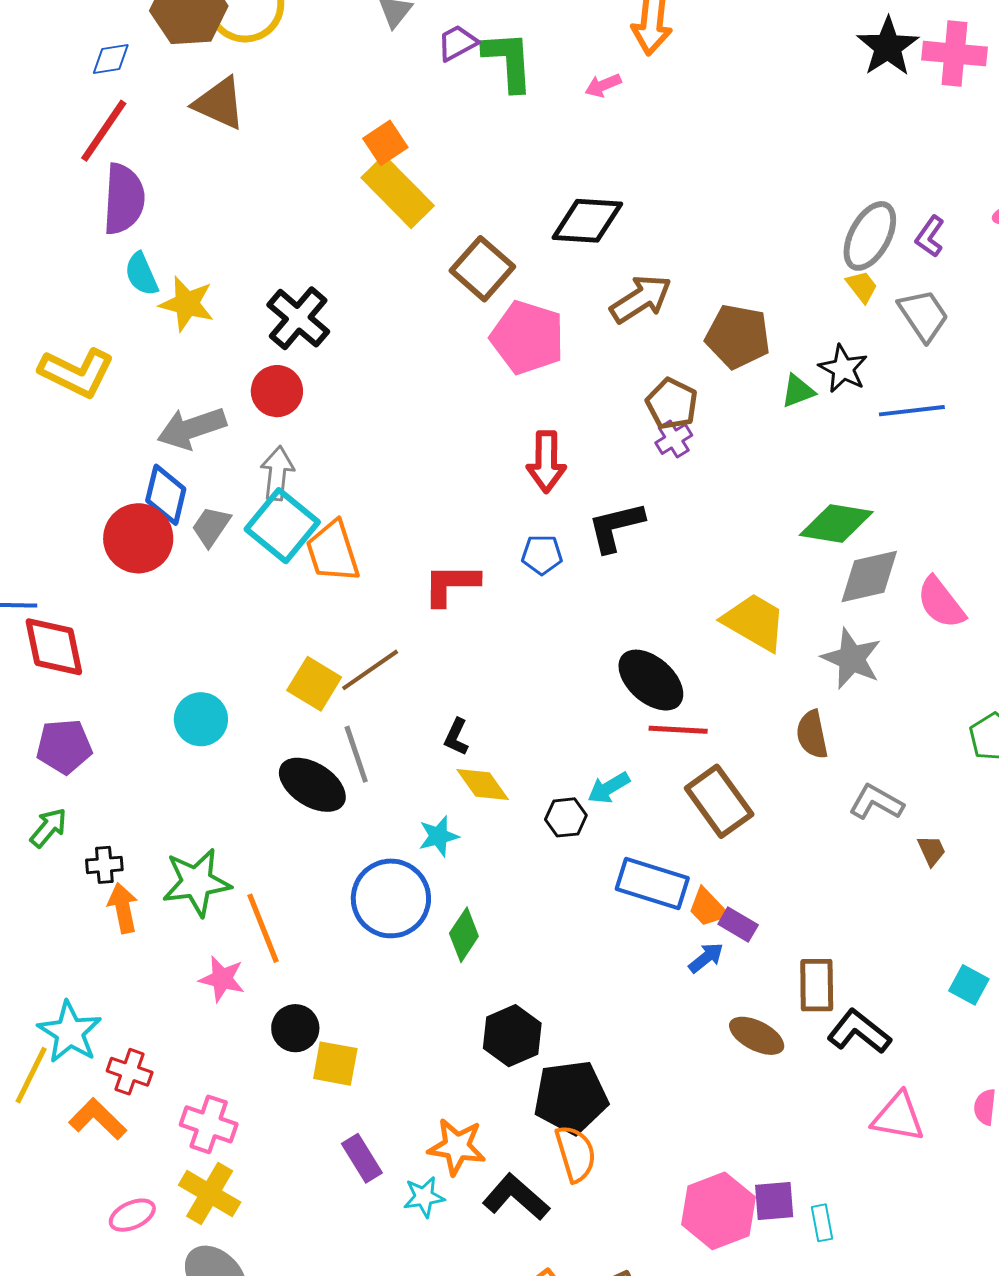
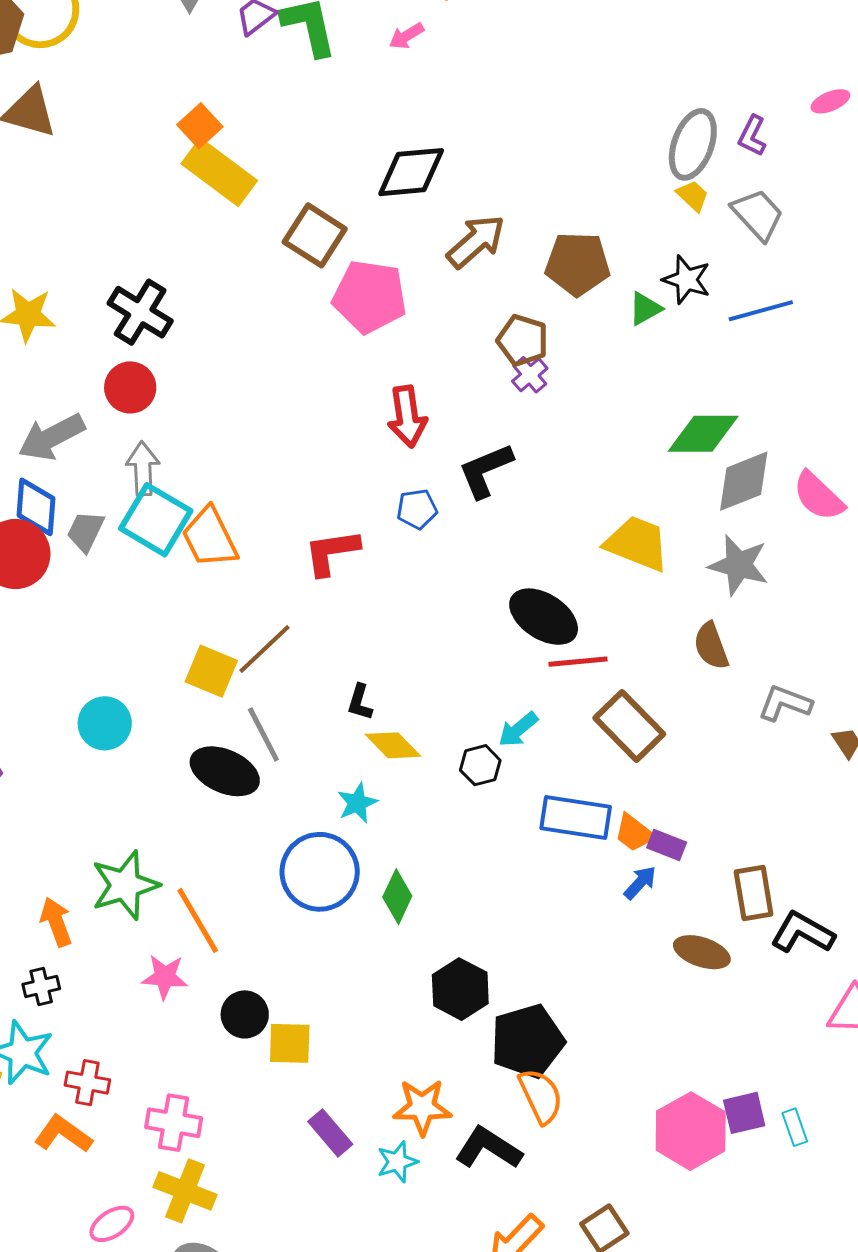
black cross: (104, 865) -> (41, 987), moved

